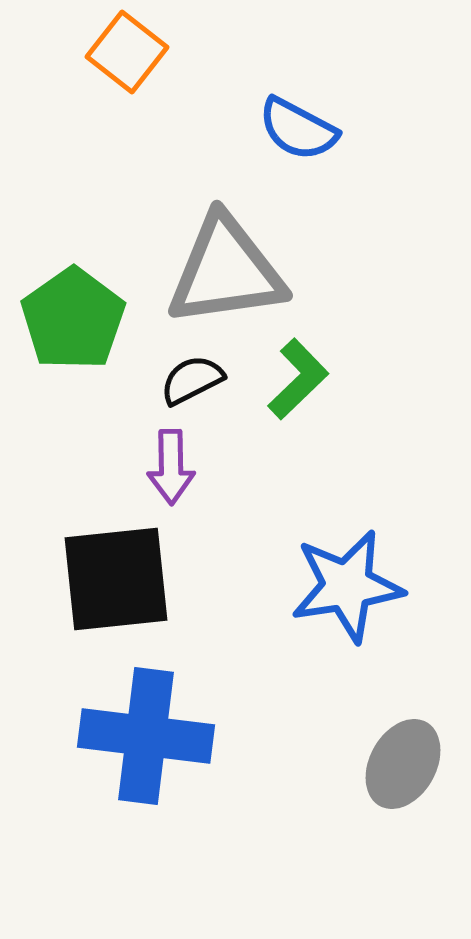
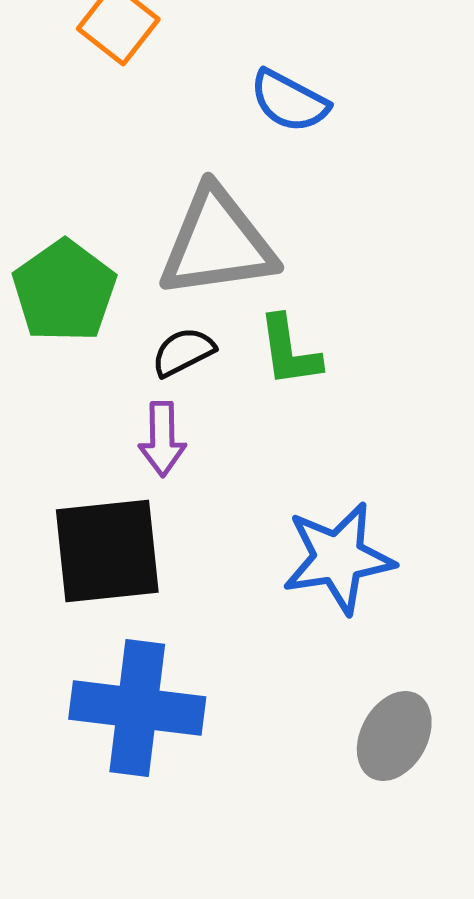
green L-shape: (298, 379) -> (289, 351), turned 126

